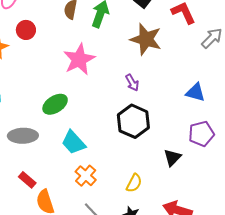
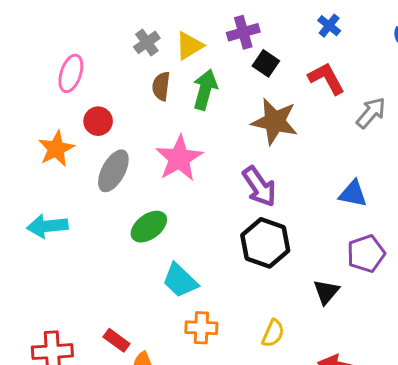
purple arrow: (132, 83) -> (259, 187), size x1.6
gray ellipse: (23, 136) -> (113, 171), moved, turned -56
orange cross: (86, 176) -> (201, 328), turned -35

